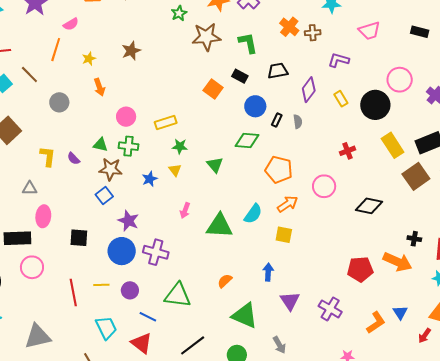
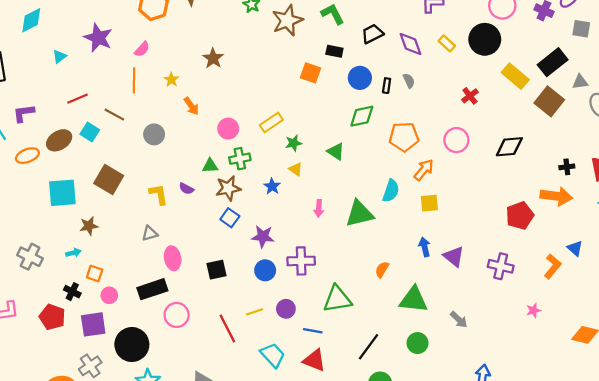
purple diamond: (309, 90) -> (410, 44), turned -40
blue circle: (122, 251) -> (265, 270), size x0.7
purple triangle: (290, 301) -> (454, 256), moved

